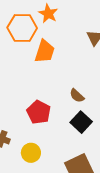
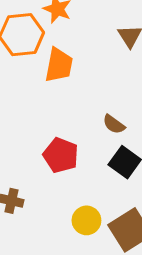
yellow circle: (31, 153) -> (86, 220), moved

